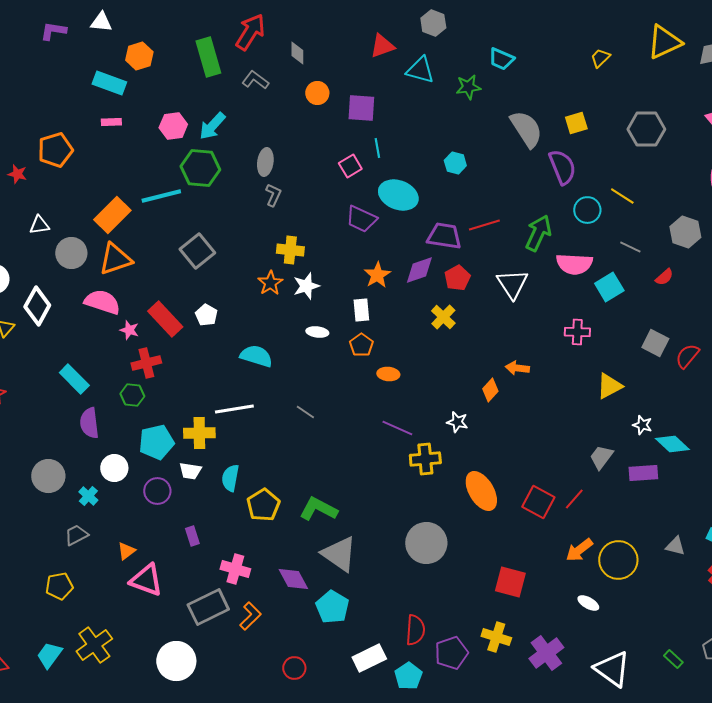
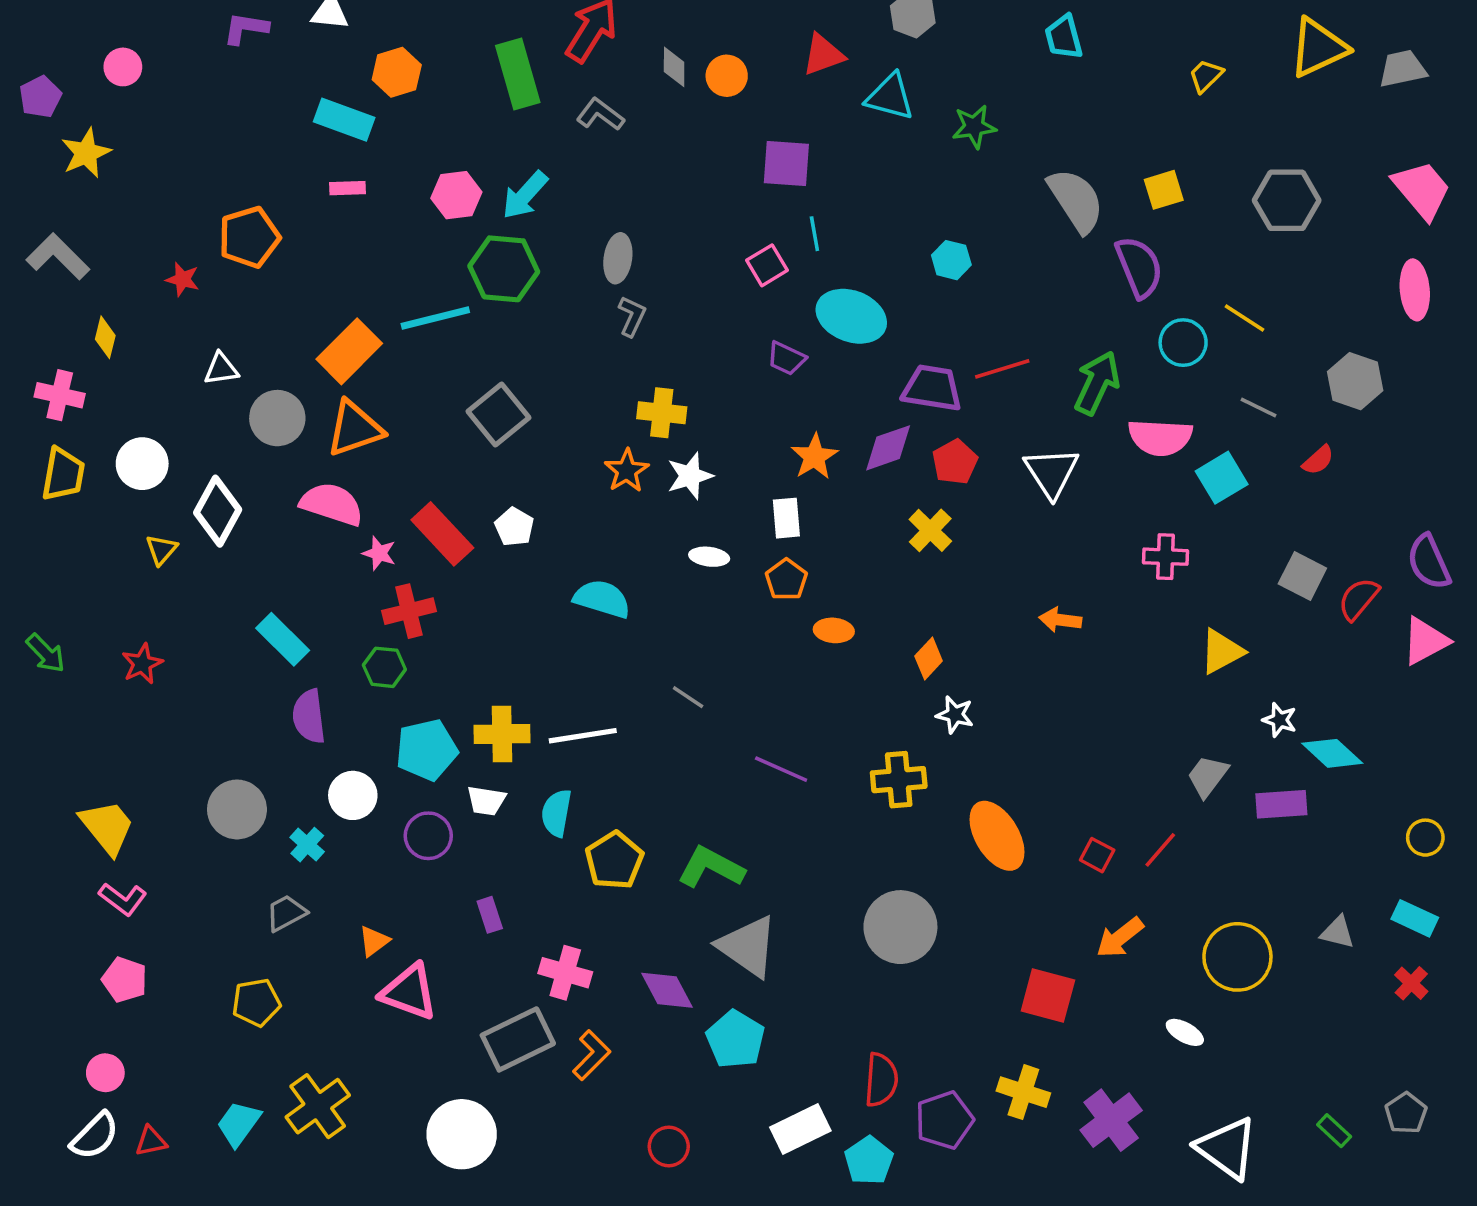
cyan trapezoid: (501, 59) -> (1064, 37), moved, turned 52
orange circle: (317, 93) -> (727, 76), moved
purple trapezoid: (361, 219) -> (786, 358), size x0.7
orange diamond: (490, 390) -> (929, 659), moved
white line: (234, 409) -> (583, 736), moved
purple line: (397, 428) -> (781, 769), moved
red square: (538, 502) -> (1097, 855), size x0.6
orange arrow: (579, 550) -> (1120, 938), moved

